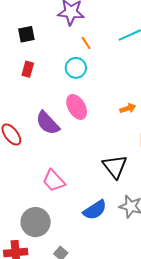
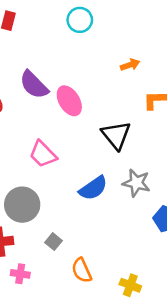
cyan circle: (76, 68) -> (80, 20), moved
pink ellipse: (77, 107) -> (69, 101), moved

